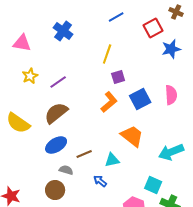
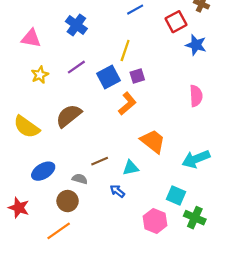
blue star: (171, 49) -> (196, 45), turned 30
purple line: (58, 82) -> (76, 67), moved
blue square: (140, 99) -> (108, 77), moved
blue ellipse: (56, 145) -> (43, 171), moved

